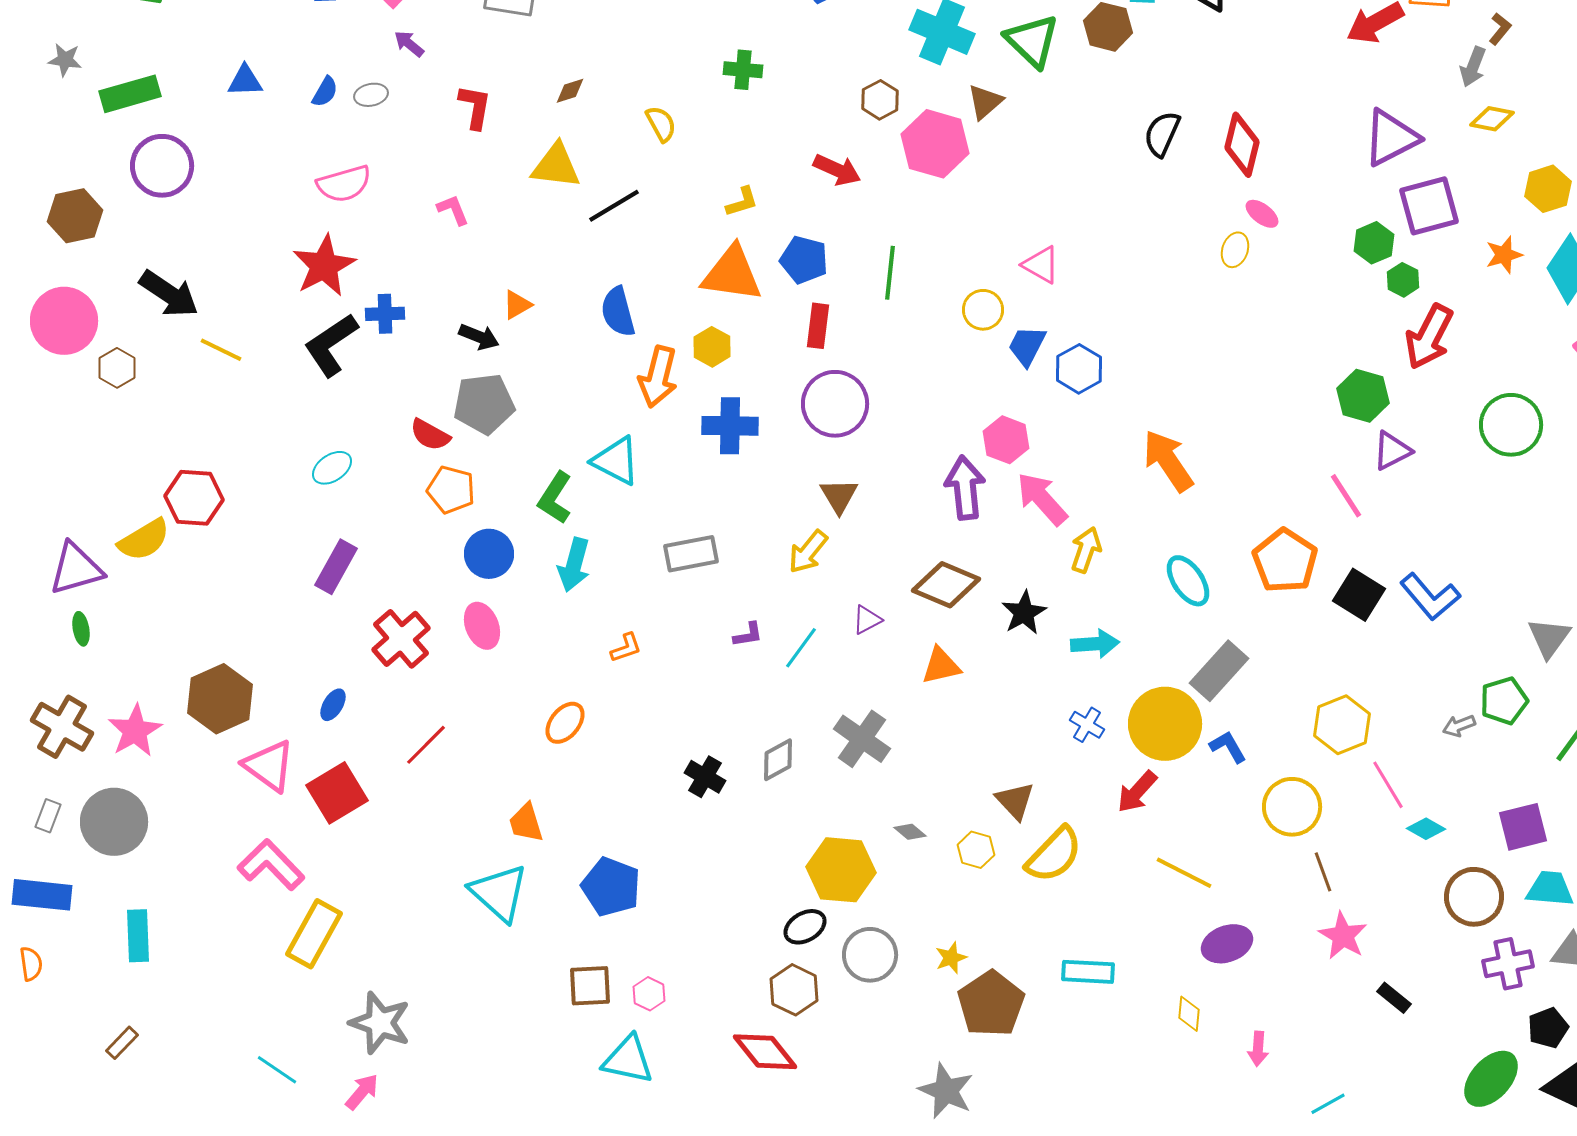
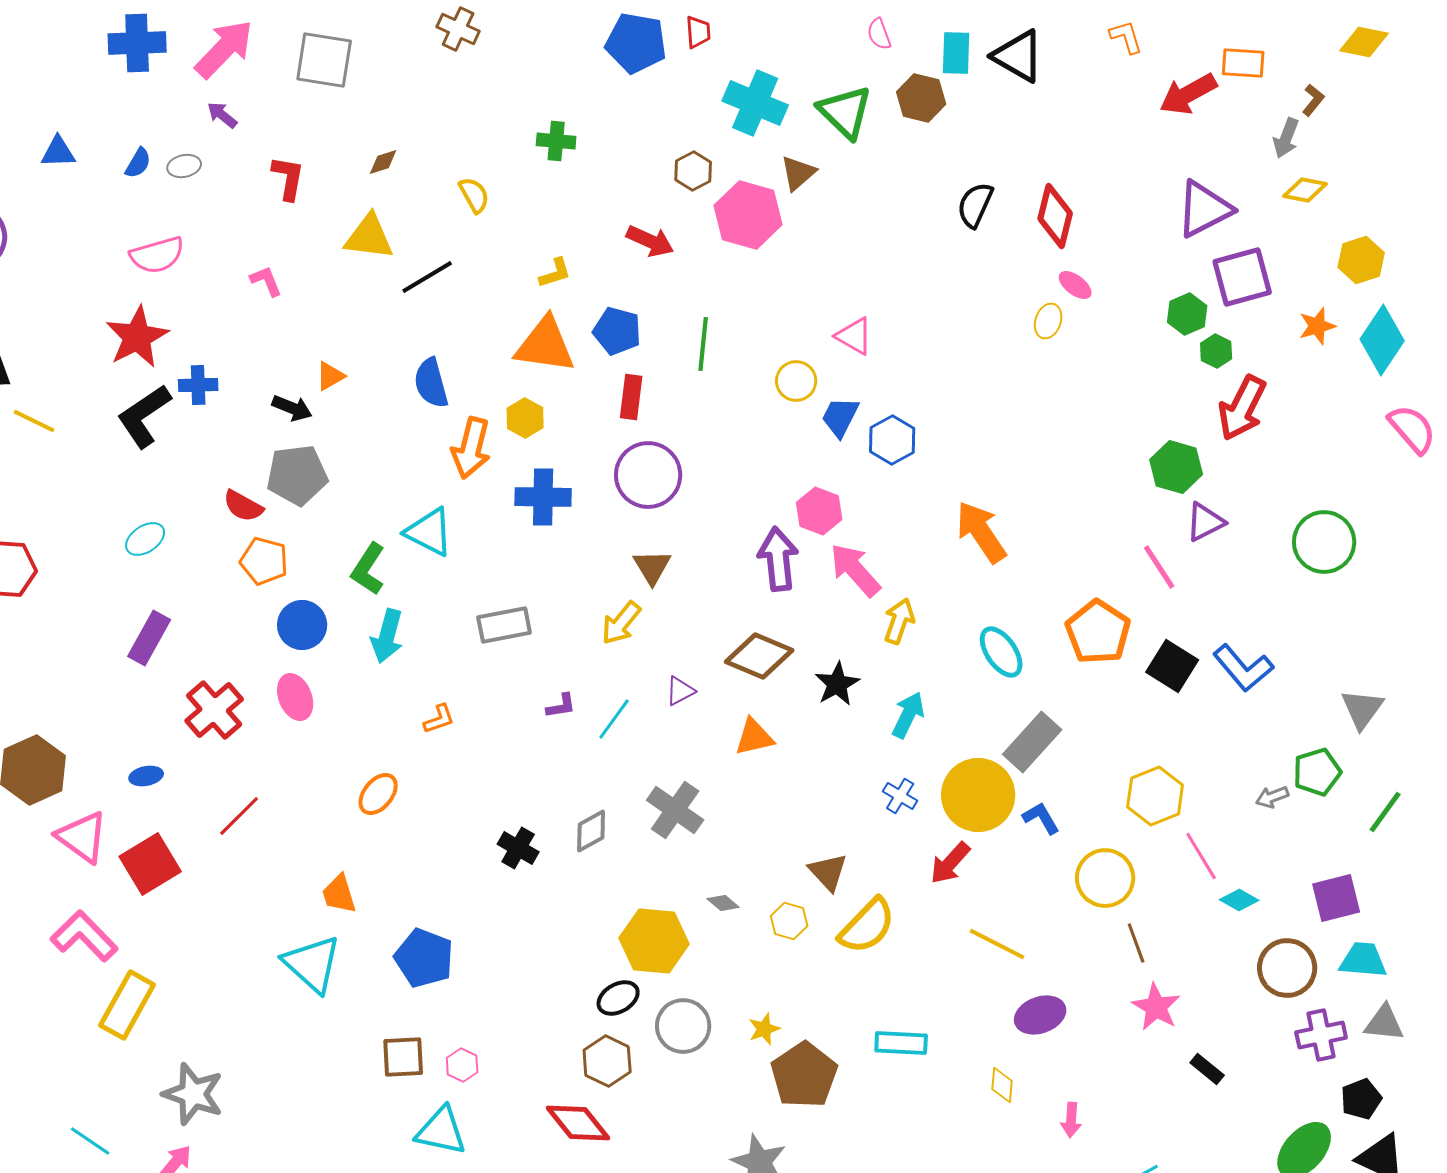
green circle: (1511, 425) -> (1324, 542), moved
cyan arrow: (1095, 644) -> (908, 715), turned -60
blue ellipse: (333, 705) -> (146, 776), turned 48

